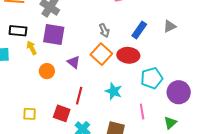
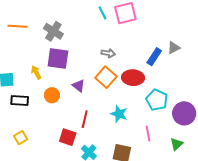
gray arrow: (104, 30) -> (108, 53), turned -56
blue rectangle: (139, 30) -> (154, 57), moved
black rectangle: (18, 31) -> (20, 100), moved
cyan pentagon: (152, 78) -> (157, 100), turned -30
yellow square: (30, 114) -> (21, 138), moved, turned -32

